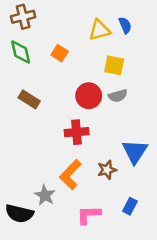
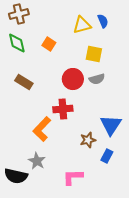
orange L-shape: (70, 175) -> (42, 129), moved
blue rectangle: (130, 206) -> (107, 156), moved

